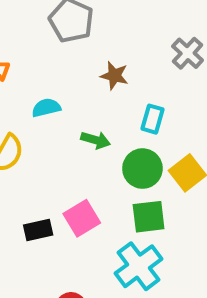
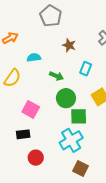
green circle: (142, 169) -> (66, 98), moved
pink square: (82, 218) -> (31, 109), moved, turned -36
black rectangle: (38, 230) -> (23, 134), moved

